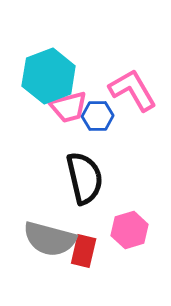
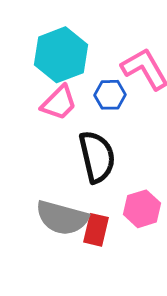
pink trapezoid: (69, 107) -> (59, 103), moved, turned -30

